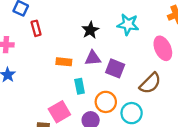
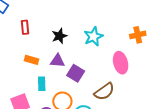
cyan star: (128, 24) -> (93, 37), turned 30
red rectangle: (36, 28) -> (25, 27), moved

